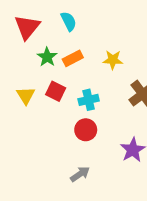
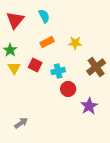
green star: (47, 57) -> (10, 50), moved
red circle: (86, 130) -> (68, 89), moved
gray arrow: (80, 174) -> (21, 123), moved

